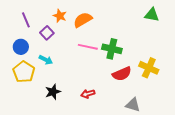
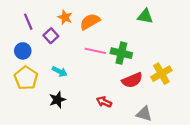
green triangle: (152, 15) -> (145, 16), moved
cyan arrow: (46, 60) -> (60, 72), moved
yellow cross: (149, 68) -> (161, 74), turned 36
red arrow: (88, 94) -> (104, 102), moved, turned 40

